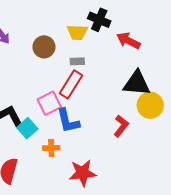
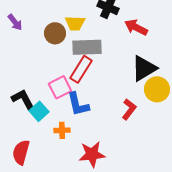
yellow trapezoid: (77, 32) -> (75, 23), moved
gray rectangle: (77, 61) -> (87, 47), size x2.0
black triangle: (137, 83) -> (144, 68), turned -36

